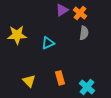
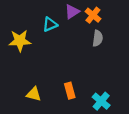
cyan triangle: (48, 43) -> (50, 24), moved
yellow triangle: (29, 81) -> (34, 94), turned -32

